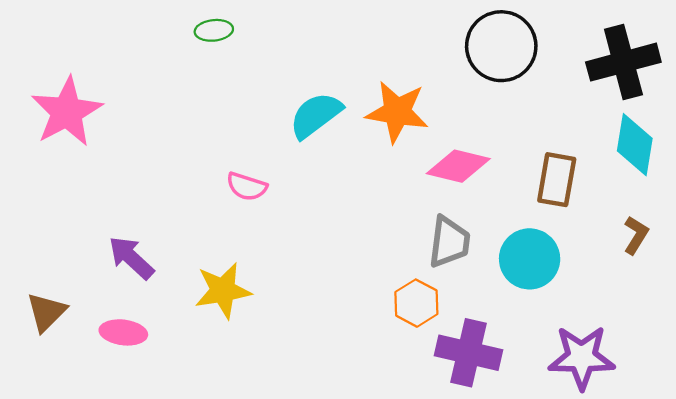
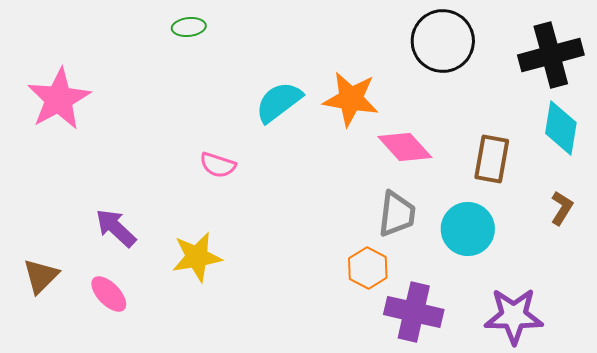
pink diamond: (458, 166) -> (405, 147), turned 34
pink ellipse: (123, 332) -> (109, 294), turned 39

